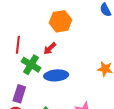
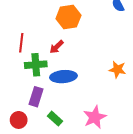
green cross: (31, 65) -> (36, 65), turned -36
purple rectangle: (19, 94) -> (36, 97), moved

